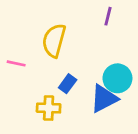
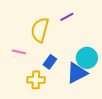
purple line: (108, 16) -> (67, 17), moved, turned 48
pink line: (16, 63) -> (19, 52), moved

